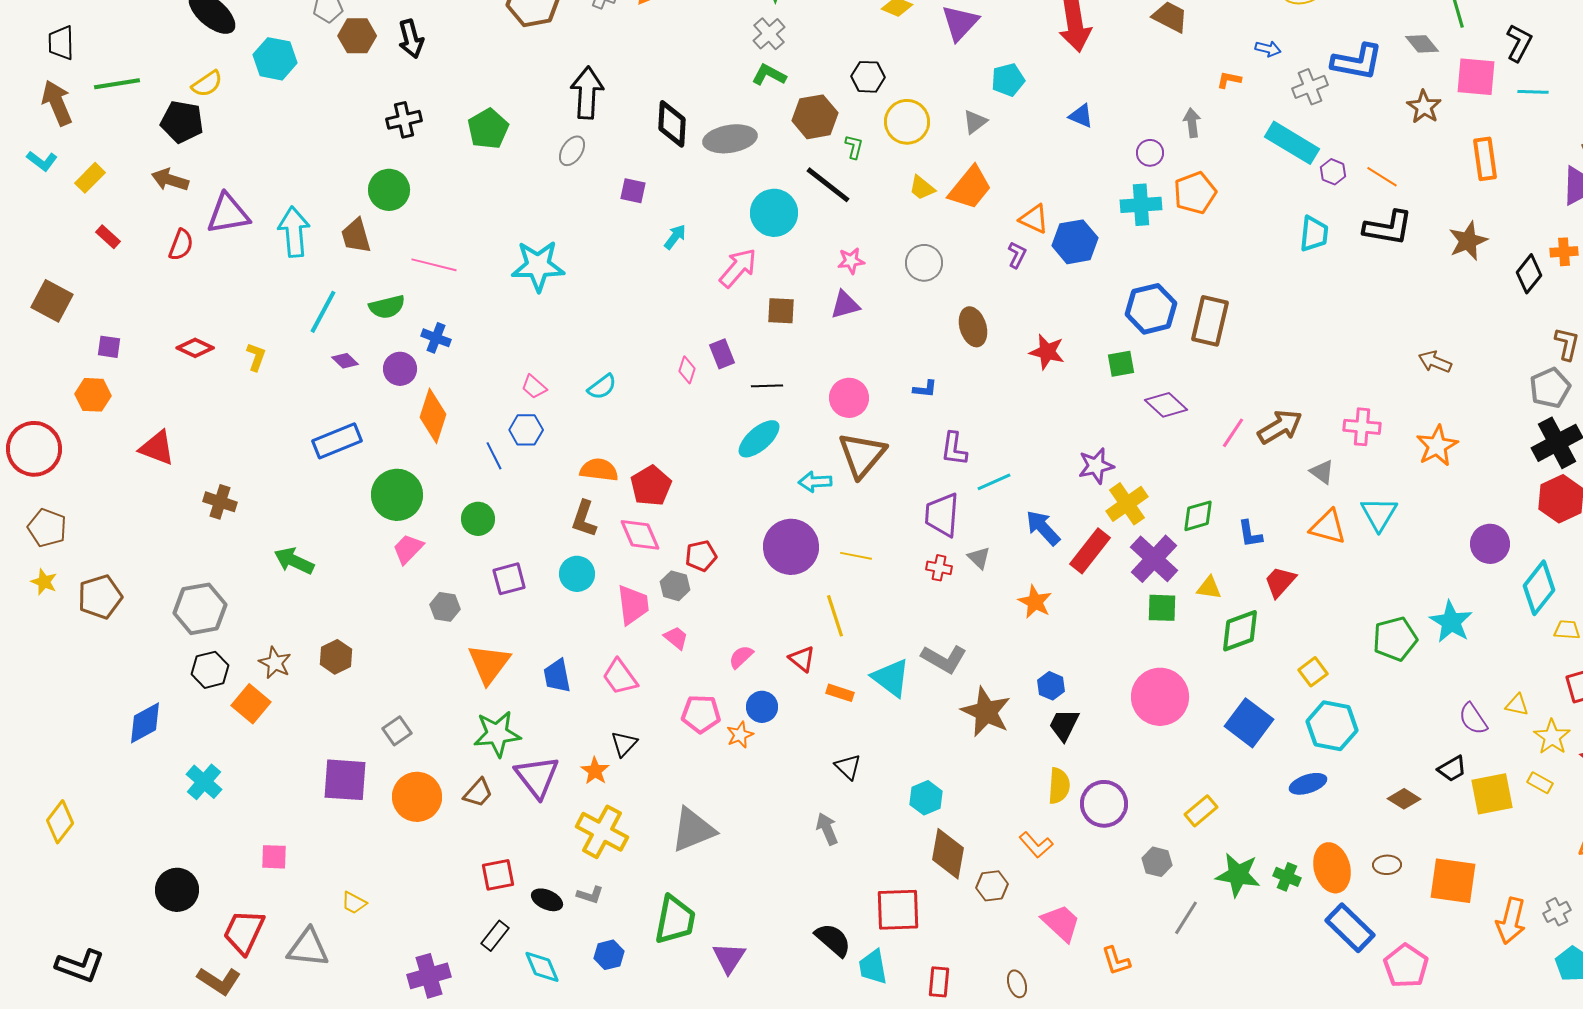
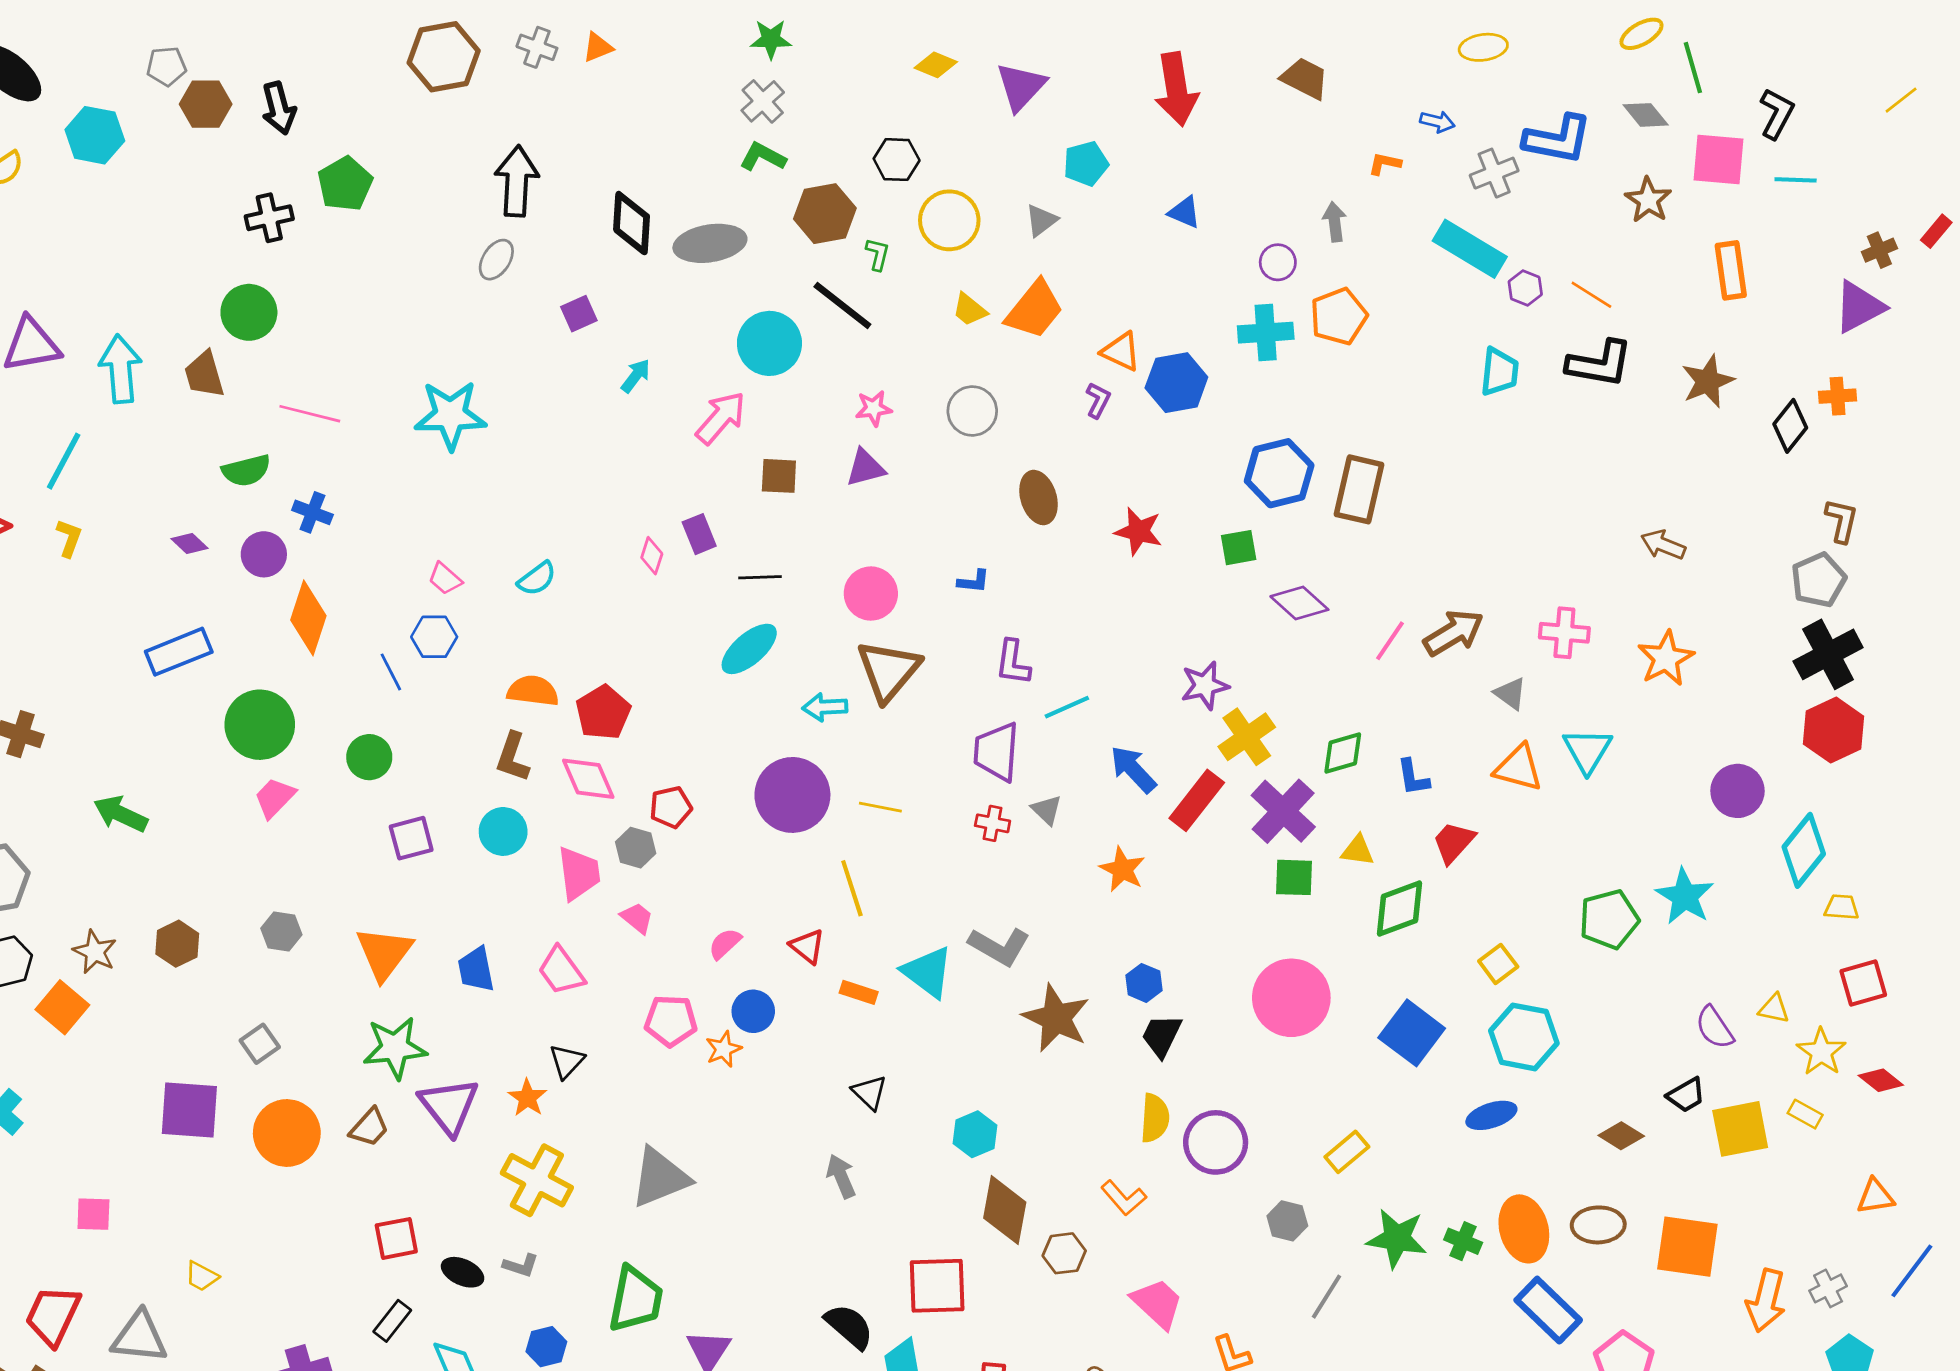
green pentagon: (488, 129) -> (345, 184), moved
purple square: (633, 191) -> (579, 314), turned -36
cyan line: (323, 312) -> (64, 461), moved
gray hexagon: (445, 607) -> (281, 932), moved
brown ellipse: (1387, 865) -> (1598, 1225), size x1.4

